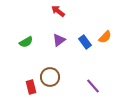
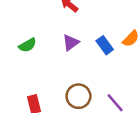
brown circle: (50, 77) -> (78, 96), moved

